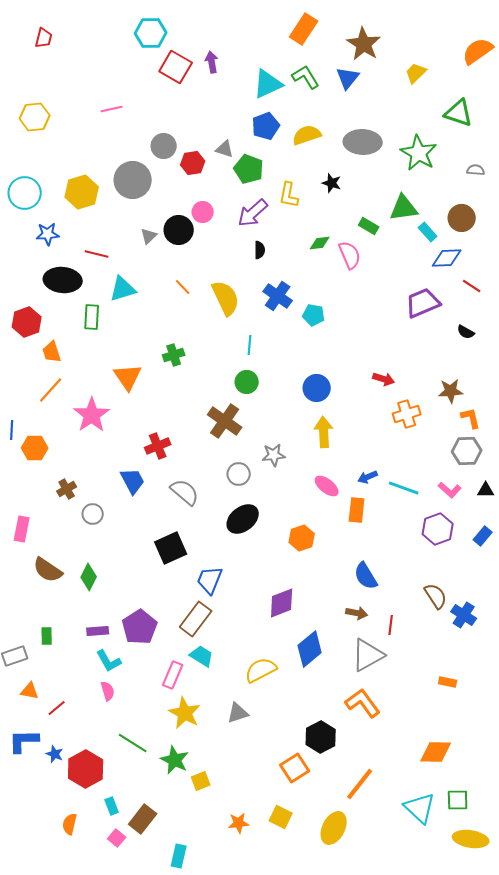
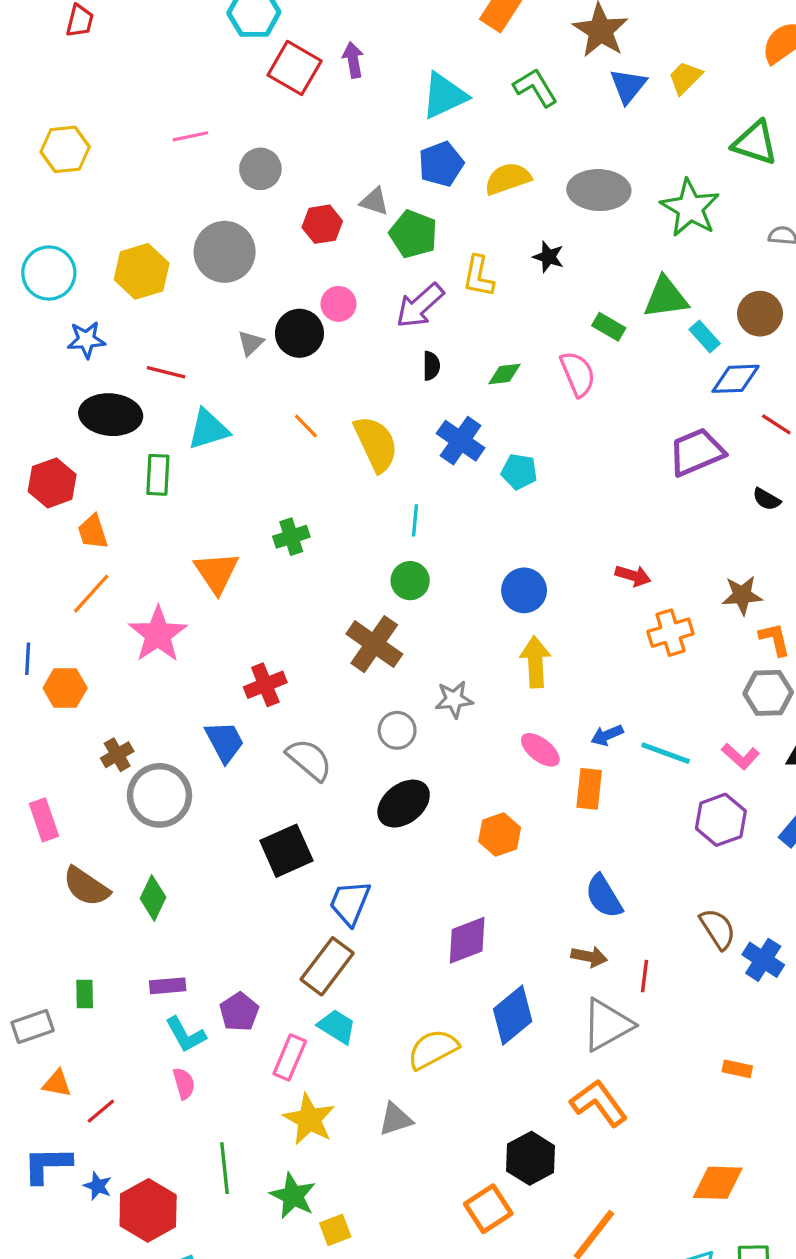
green L-shape: (306, 77) -> (535, 87), moved
blue triangle: (348, 78) -> (628, 86), moved
gray circle: (164, 146) -> (260, 169), moved
green diamond: (320, 243) -> (504, 374), moved
gray circle: (93, 514) -> (159, 795), size x1.8
pink rectangle: (22, 529) -> (44, 820), turned -30
purple pentagon: (140, 627) -> (239, 1012), moved, size x0.7
green line: (133, 743) -> (225, 1168), turned 52

